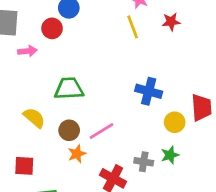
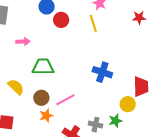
red star: (171, 22) -> (139, 18), moved
red circle: (52, 28) -> (61, 20), moved
pink arrow: (27, 51) -> (23, 42), moved
yellow circle: (175, 122) -> (128, 104), moved

